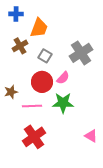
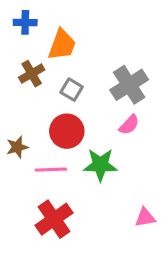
pink semicircle: (63, 78) -> (129, 125), moved
pink triangle: (91, 136) -> (145, 218), turned -40

